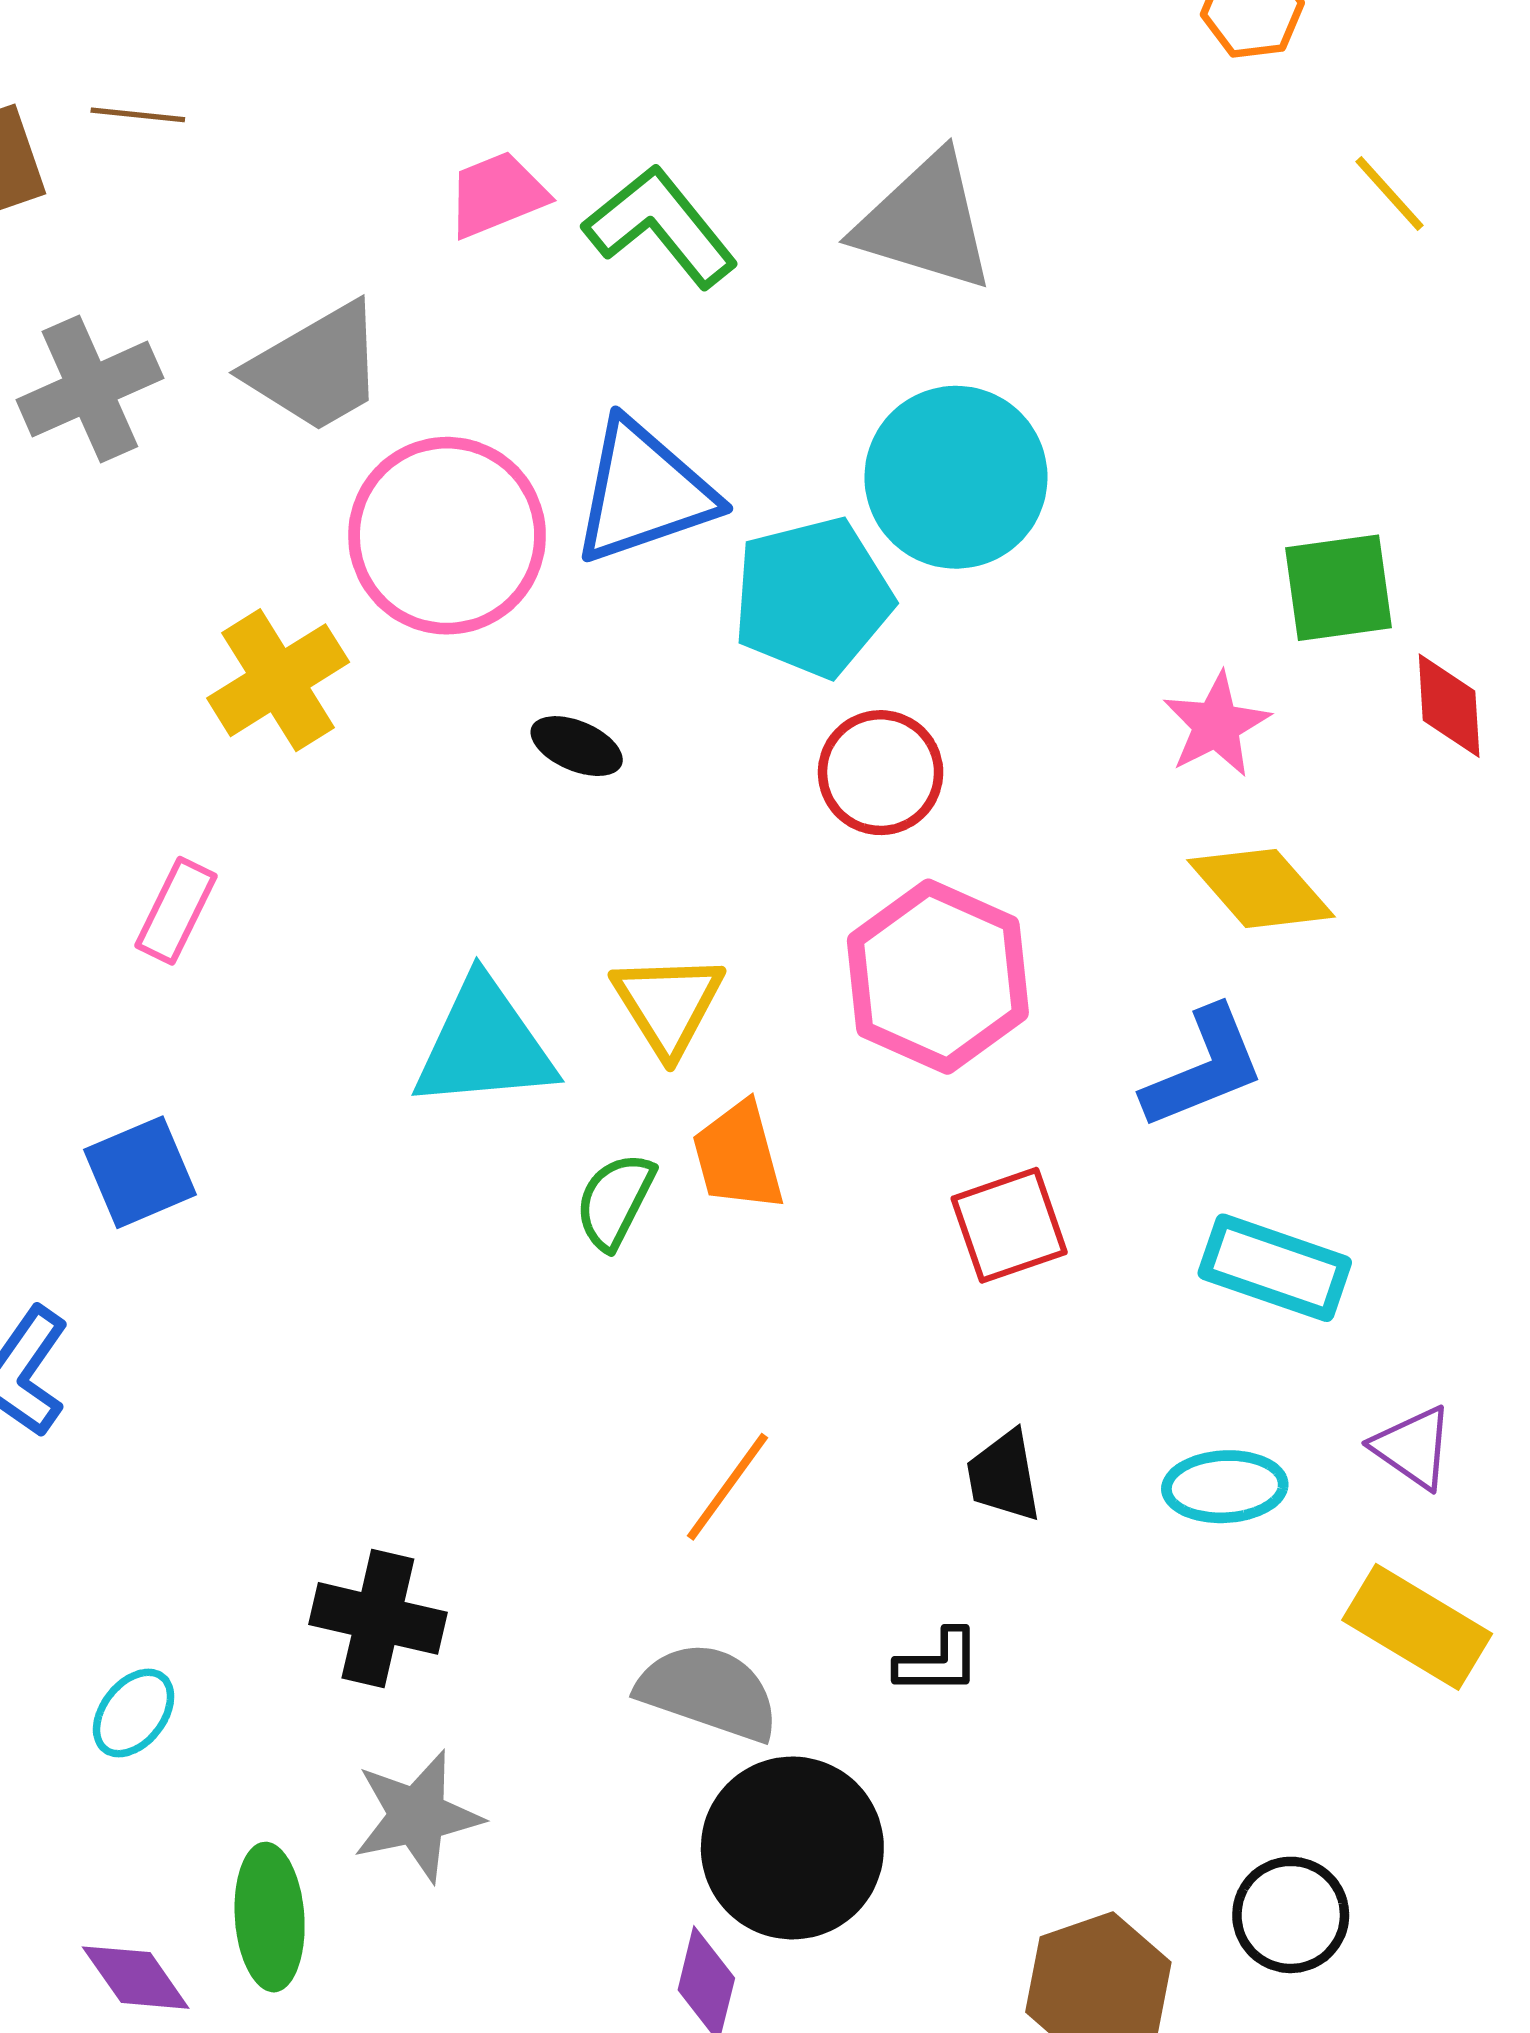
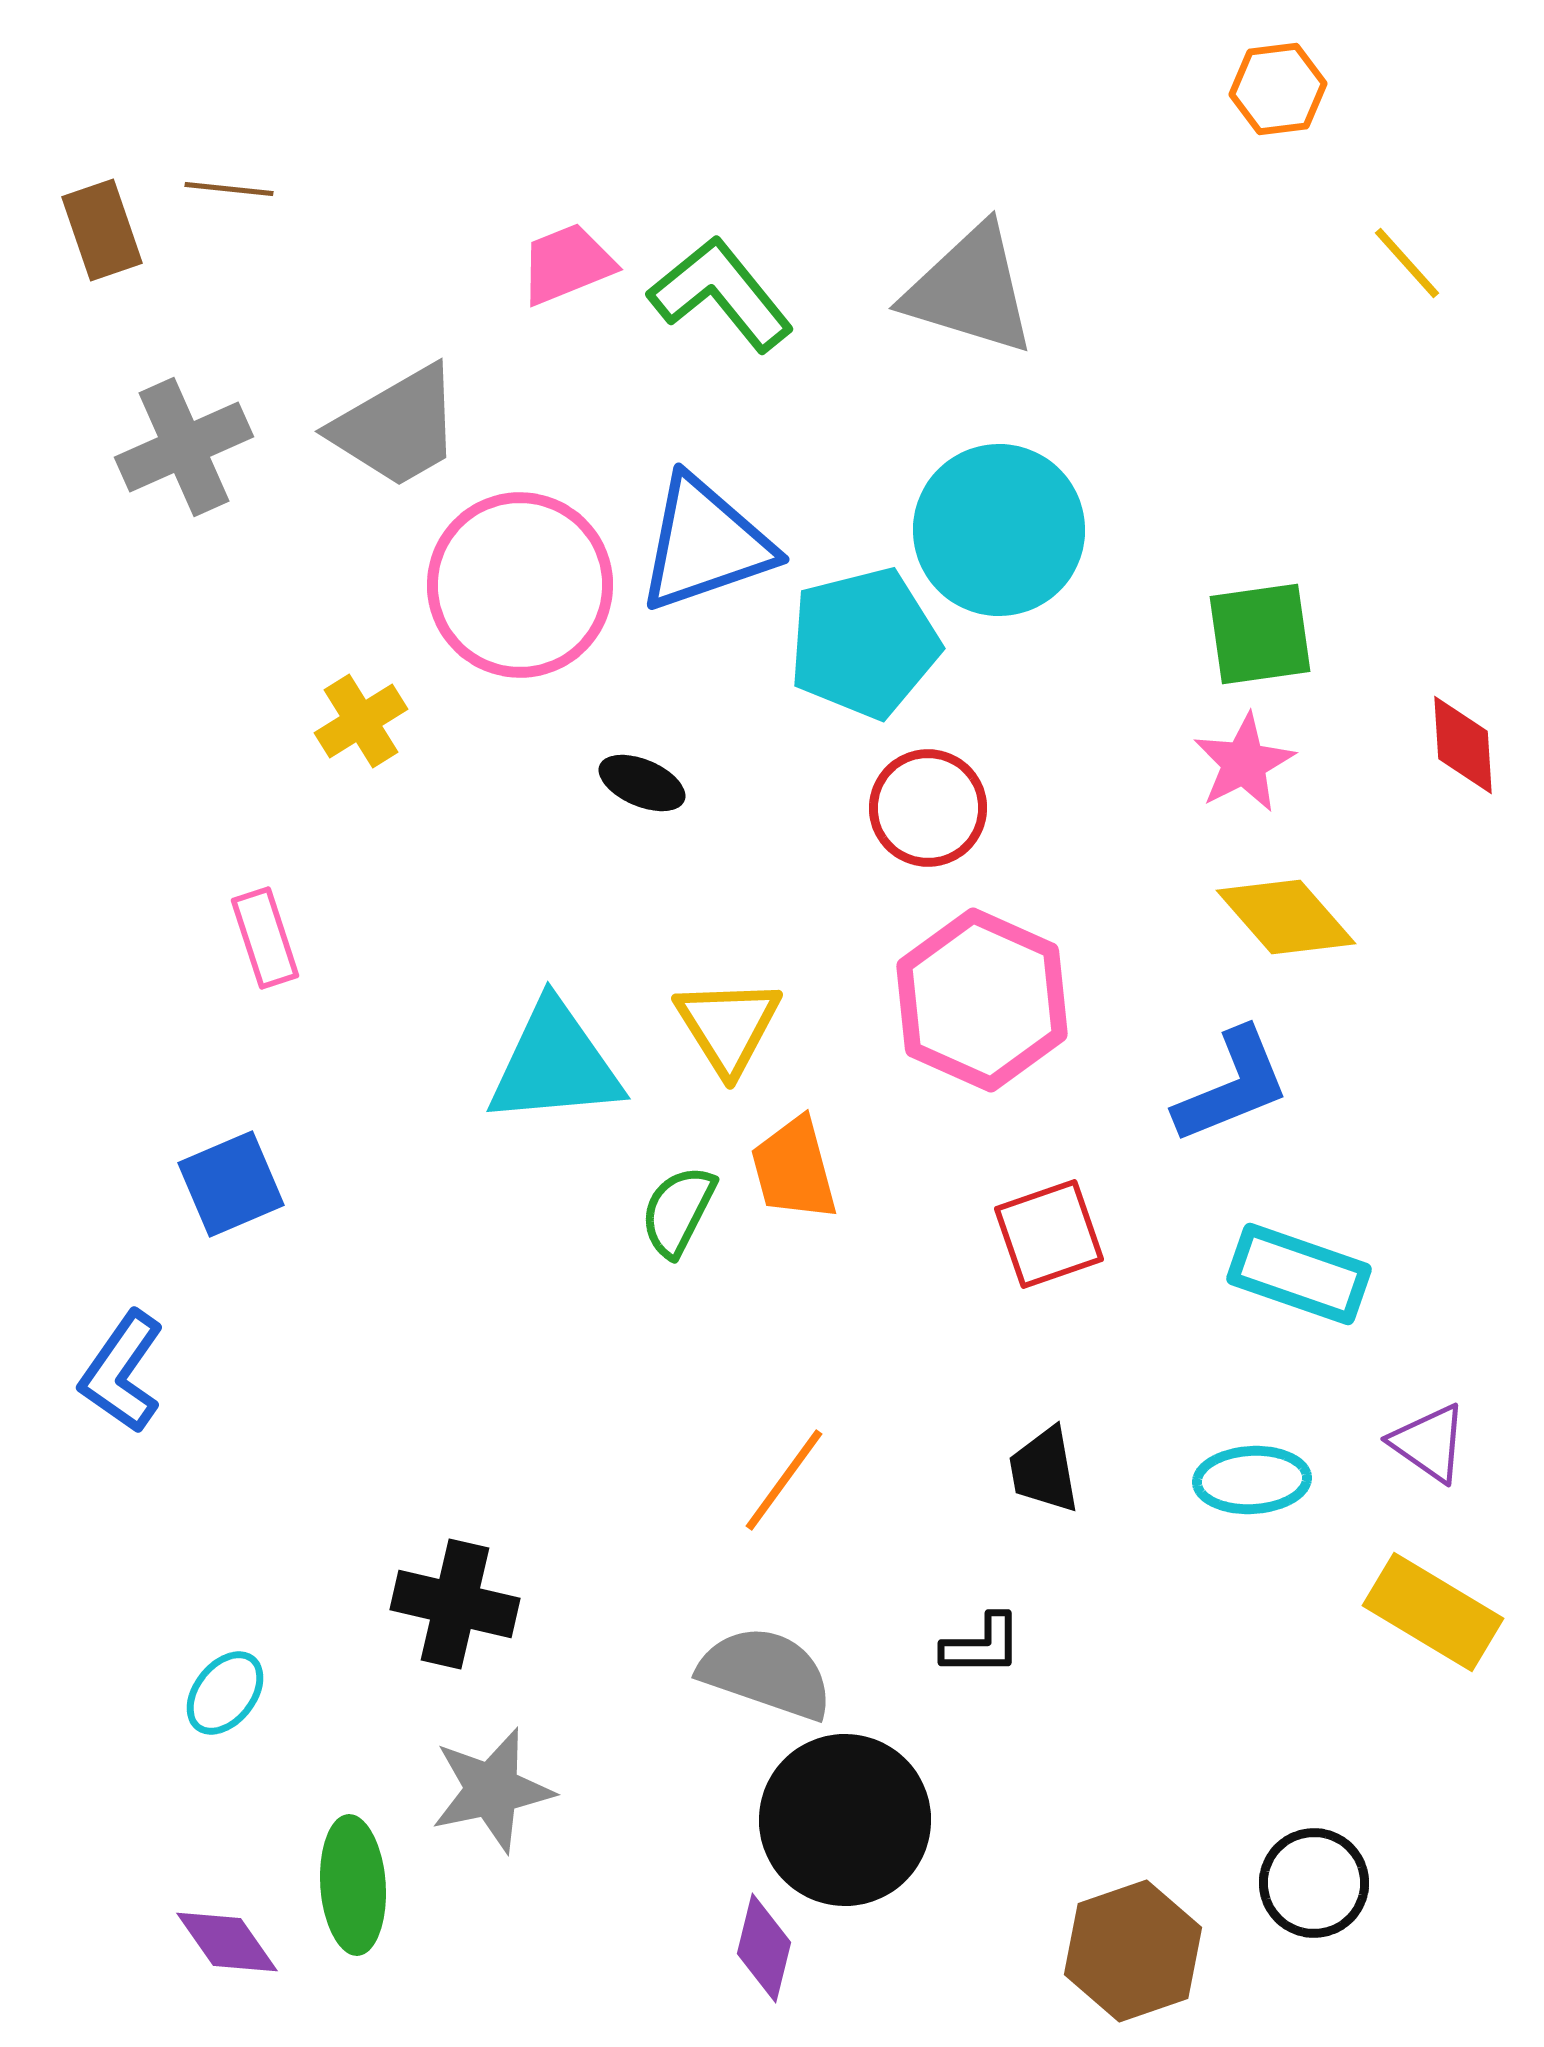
green square: (1339, 588) -> (1260, 634), moved
yellow cross: (278, 680) -> (361, 721), size x0.7
pink rectangle: (176, 911) -> (265, 938), turned -44

